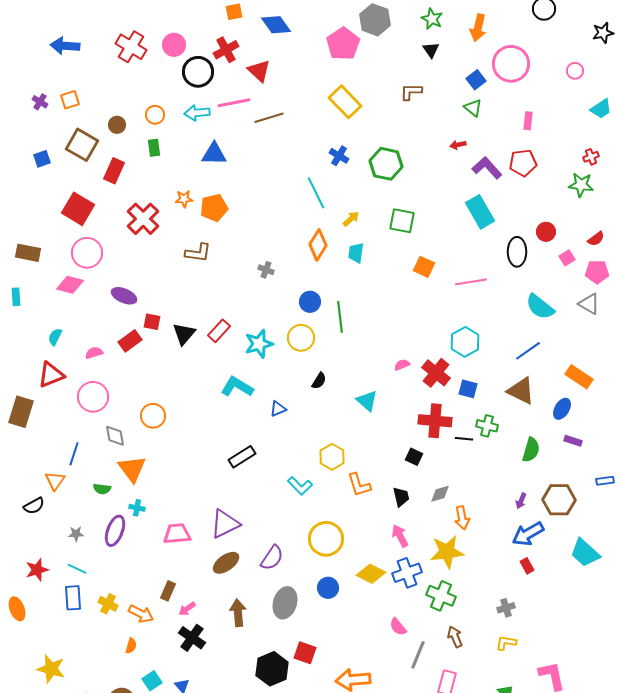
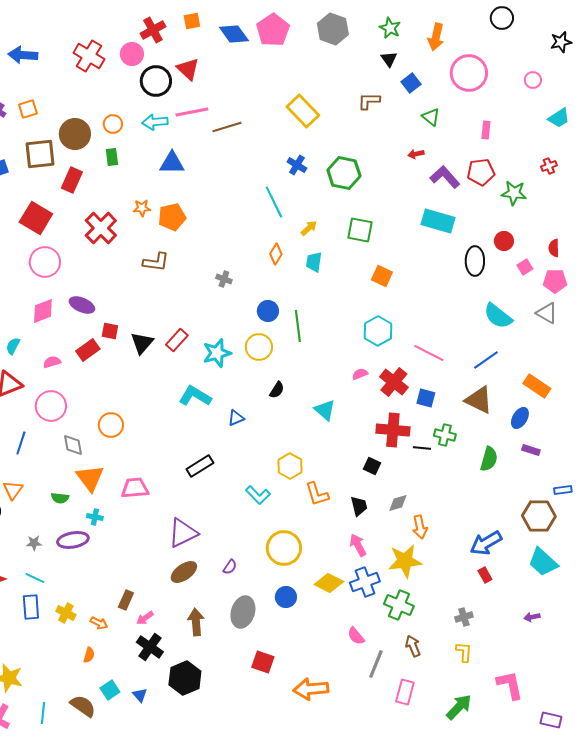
pink pentagon: (343, 44) -> (273, 30), moved
red cross: (226, 50) -> (153, 30), moved
red triangle: (259, 71) -> (188, 69), moved
blue square: (476, 80) -> (411, 83), moved
brown circle: (117, 125) -> (75, 134), size x1.8
brown square: (82, 145) -> (40, 154), turned -36
green star: (581, 185) -> (514, 193), moved
cyan rectangle: (480, 212) -> (438, 221), turned -44
red semicircle: (596, 239) -> (554, 248), turned 126
orange diamond: (318, 245) -> (276, 254), size x0.7
pink line: (471, 282) -> (429, 353), moved, turned 36
pink diamond: (70, 285) -> (43, 311), moved, turned -36
cyan hexagon: (465, 342) -> (378, 331), moved
blue line: (74, 454) -> (21, 443), moved
brown hexagon: (559, 500) -> (539, 516), moved
purple arrow: (521, 501) -> (532, 617), moved, turned 56
purple ellipse: (115, 531) -> (73, 540), turned 60
pink trapezoid: (177, 534) -> (135, 488), moved
purple semicircle: (272, 558) -> (230, 567), size x0.6
orange arrow: (141, 614) -> (99, 623), size x0.7
yellow L-shape: (506, 643) -> (464, 652), turned 85
black hexagon: (272, 669) -> (185, 678), moved

